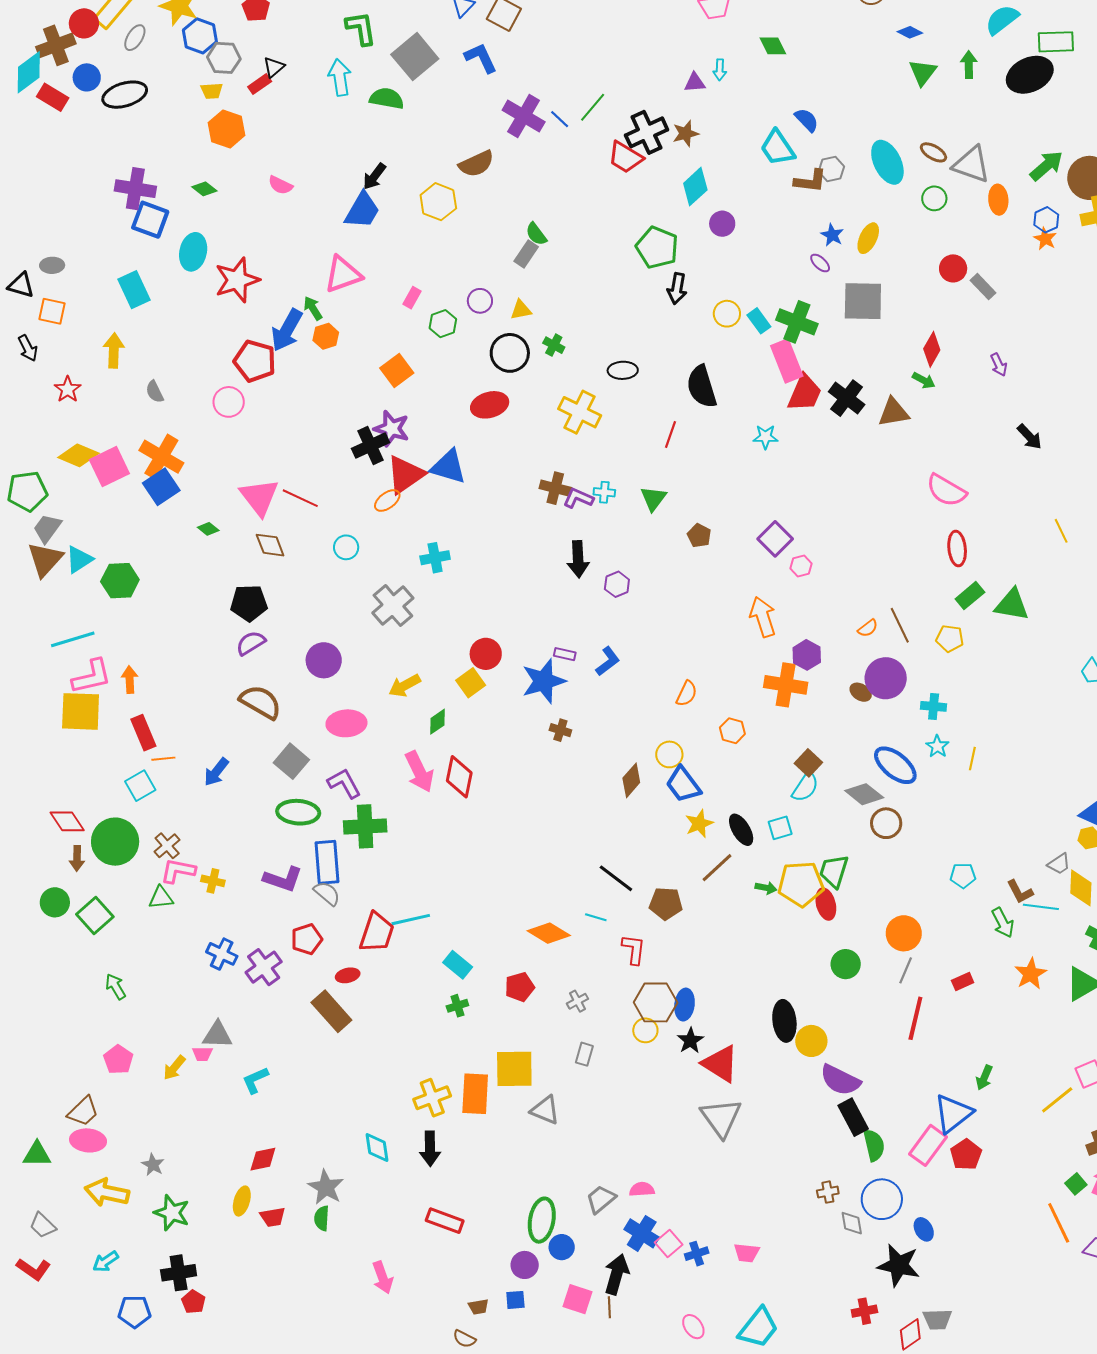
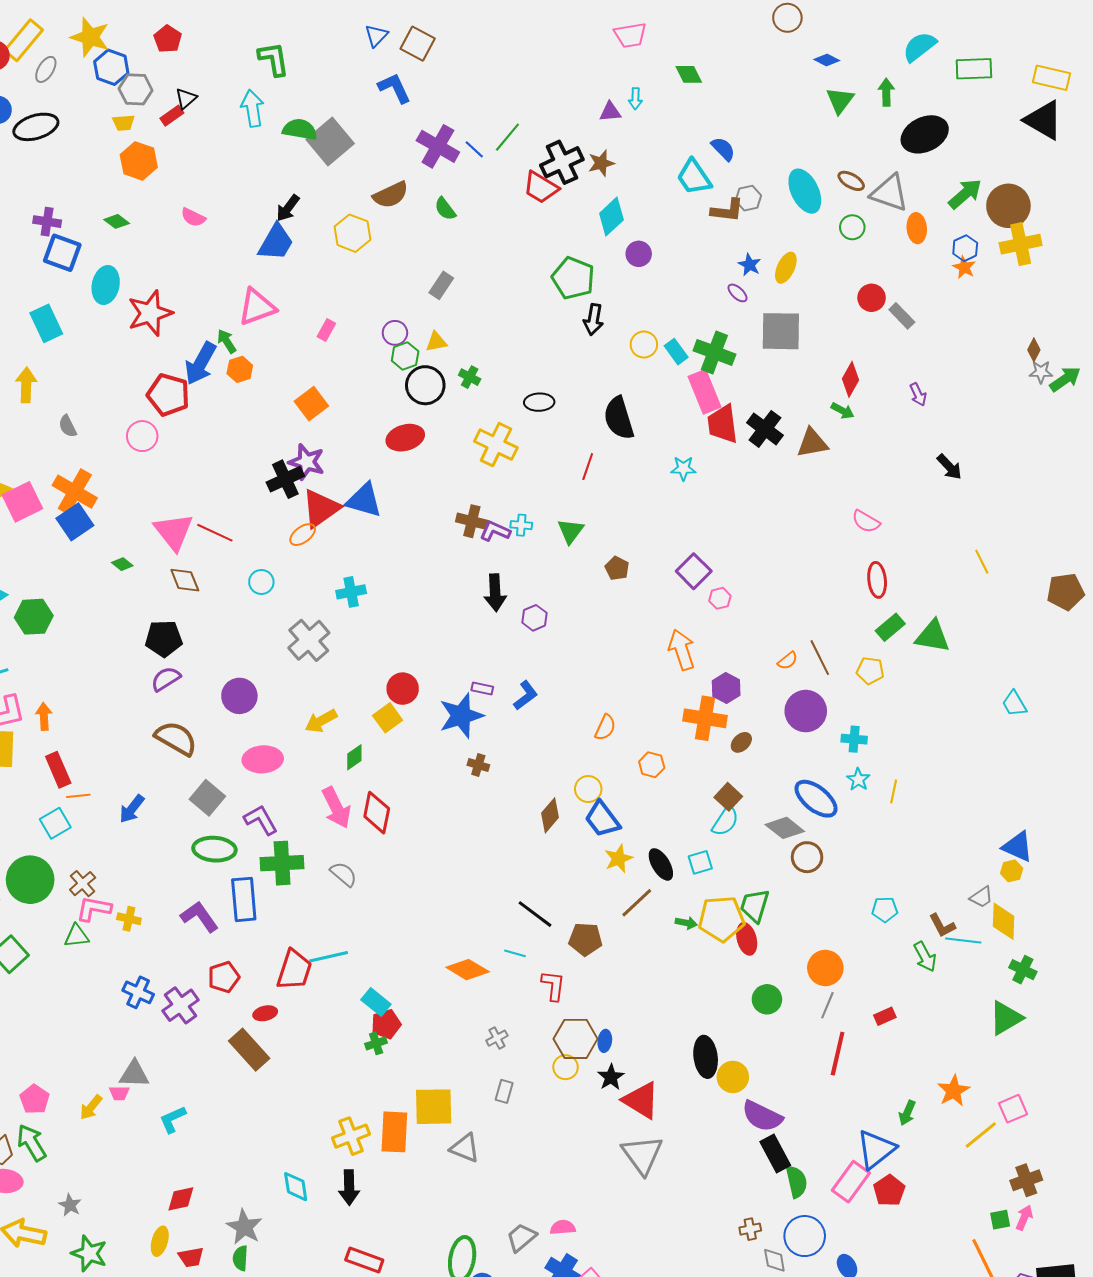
gray square: (415, 57) -> (330, 142), moved
black ellipse: (1030, 75) -> (925, 134), moved
purple cross: (135, 189) -> (47, 222), size x0.7
green semicircle: (536, 234) -> (445, 209), moved
green hexagon: (443, 324) -> (405, 356), moved
red trapezoid: (805, 393) -> (723, 424), turned 150
pink semicircle: (946, 490) -> (866, 521), size x0.7
brown ellipse: (861, 692) -> (741, 742), moved, turned -75
purple L-shape: (283, 879) -> (199, 917), turned -144
gray semicircle: (327, 893) -> (343, 874), moved
orange star: (1031, 974) -> (954, 1091), moved
green arrow: (116, 987) -> (32, 1143), moved, size x1.4
red pentagon: (520, 987) -> (386, 1024), moved
blue ellipse: (684, 1005) -> (605, 1041), size x0.7
green square: (1076, 1184) -> (1000, 1220), turned 30

